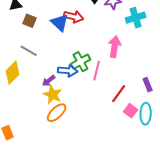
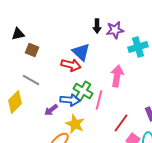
red arrow: (74, 17) -> (71, 65), moved
blue triangle: (60, 23) -> (81, 52), moved
green cross: (81, 62) -> (83, 91), turned -30
yellow star: (53, 95) -> (75, 124), moved

